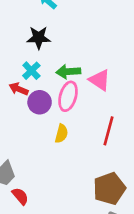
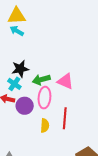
black star: (39, 38) -> (20, 69), moved
red line: (109, 131) -> (65, 118), moved

